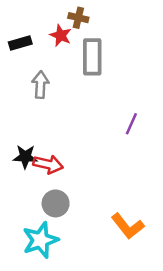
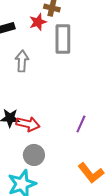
red star: (61, 35) -> (38, 22), turned 30
purple line: (131, 124) -> (81, 124), moved

